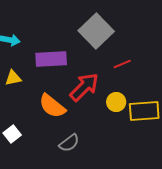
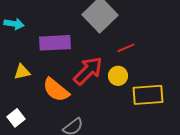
yellow triangle: (13, 78) -> (22, 72), moved
yellow circle: (116, 102) -> (118, 76), moved

